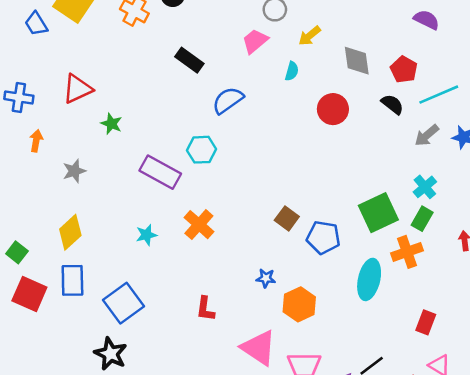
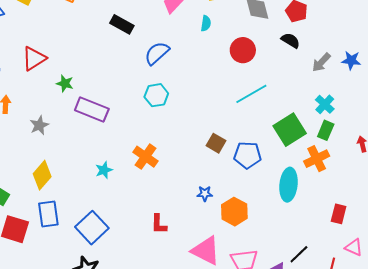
cyan line: (439, 95) -> (251, 94), moved
cyan hexagon: (202, 150) -> (156, 95), moved
purple rectangle: (160, 172) -> (92, 109), moved

